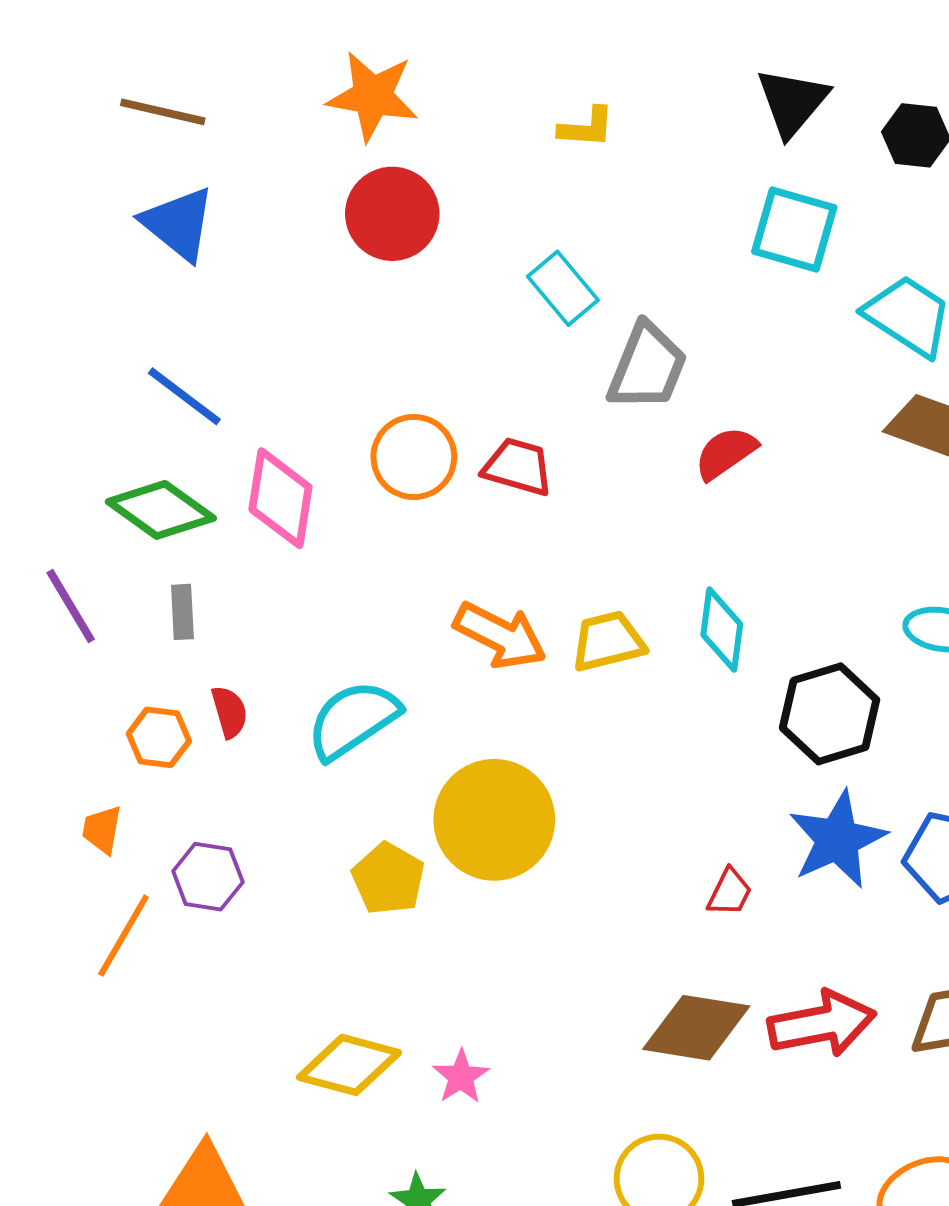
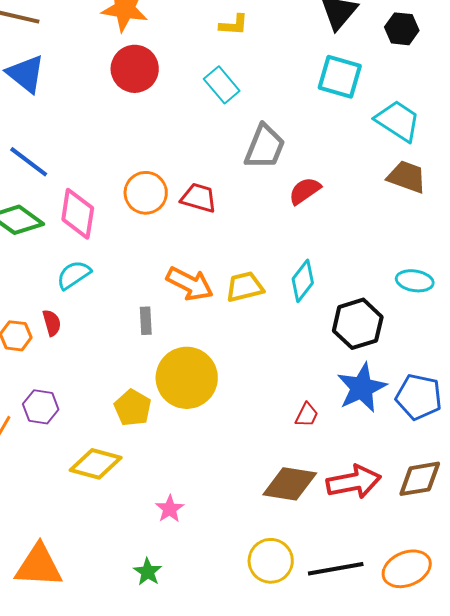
cyan rectangle: (563, 288) -> (222, 85), moved
gray rectangle: (182, 612) -> (146, 321), moved
cyan diamond: (722, 630) -> (303, 281), turned 30
cyan semicircle: (353, 720) -> (74, 275), moved, size x0.7
yellow diamond: (349, 1065) -> (96, 464), moved

